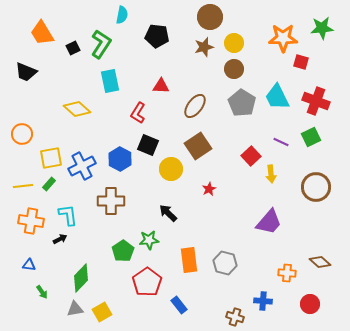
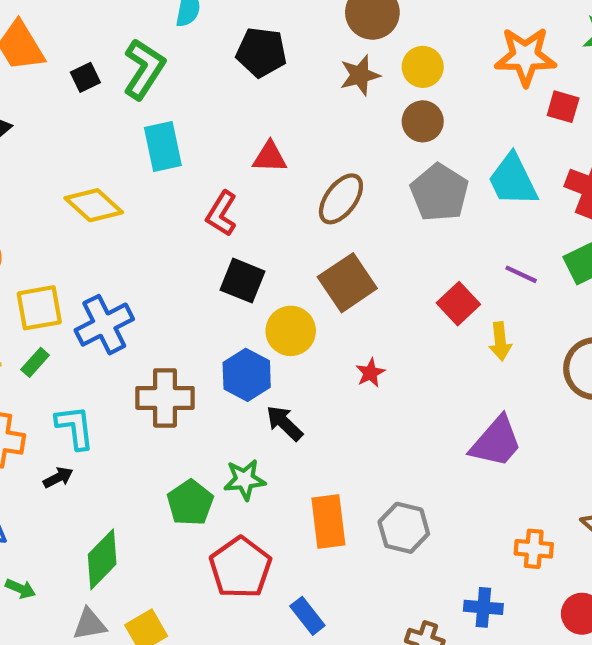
blue hexagon: (120, 159) -> (247, 375), moved
green arrow: (42, 292) -> (20, 589), turned -32

